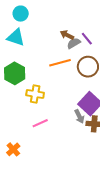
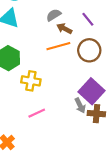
brown arrow: (67, 35) -> (64, 29), moved
gray semicircle: (74, 43) -> (54, 15), moved

